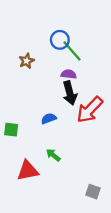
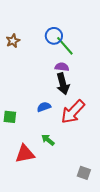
brown star: (27, 61) -> (13, 41), moved
red arrow: (90, 110) -> (73, 112), moved

